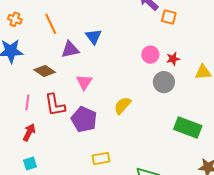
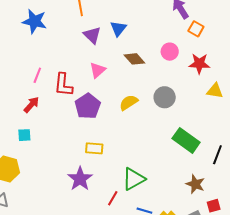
purple triangle: (70, 50) -> (92, 35), turned 42
pink circle: (150, 55) -> (170, 52), moved
red star: (173, 59) -> (199, 64), moved, size x1.5
brown diamond: (45, 71) -> (134, 59), moved
gray circle: (164, 82) -> (165, 97), moved

